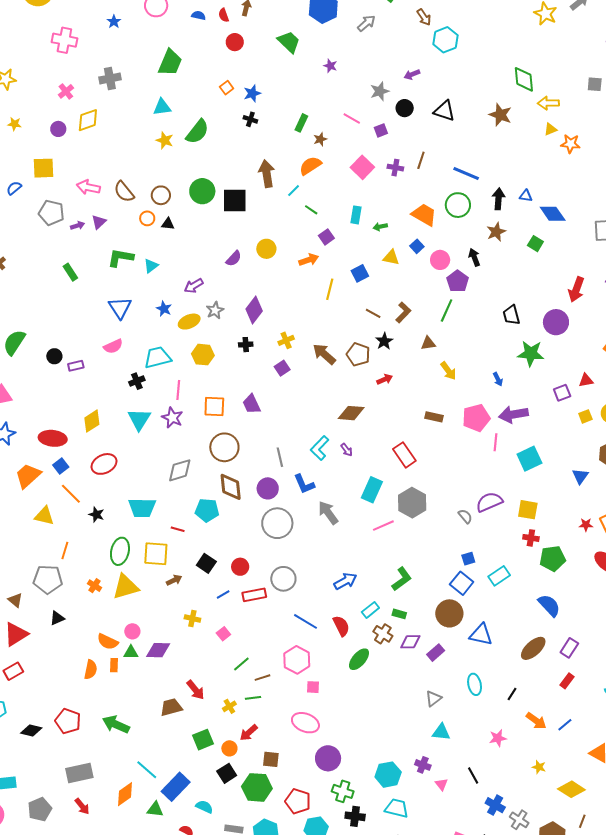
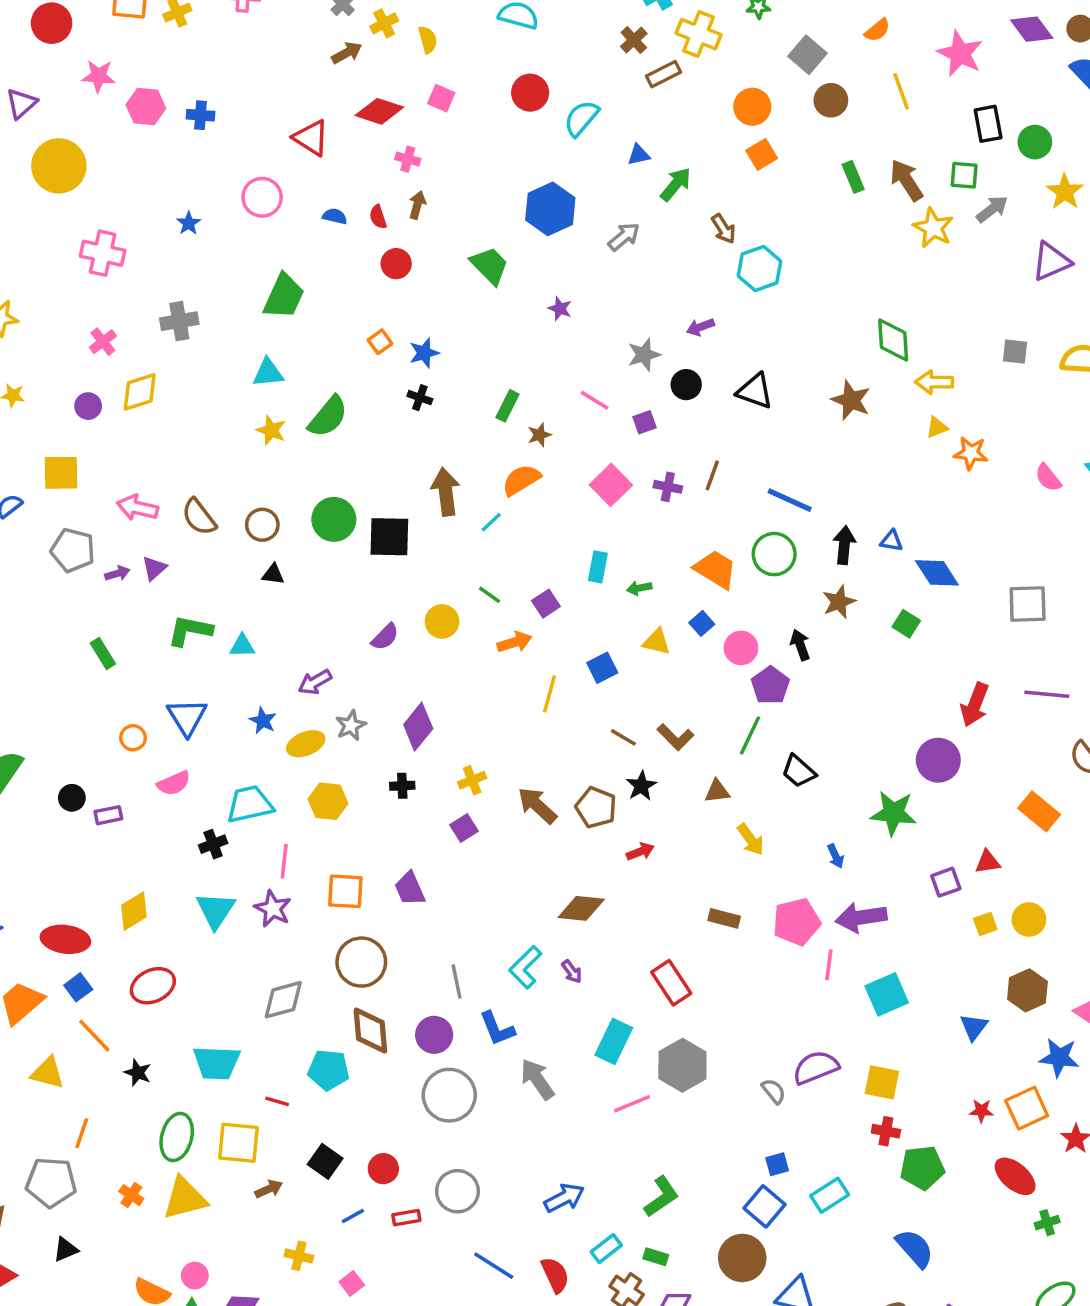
green line: (311, 210) -> (490, 595), moved
orange circle: (147, 218) -> (133, 738), moved
cyan triangle: (151, 266) -> (242, 646), turned 35
brown L-shape: (403, 312) -> (675, 737), turned 90
black trapezoid: (511, 315) -> (799, 771), moved, turned -35
red rectangle: (254, 595) -> (406, 1218), size x0.7

